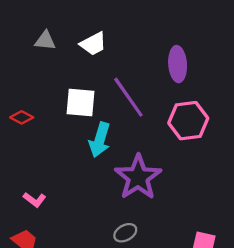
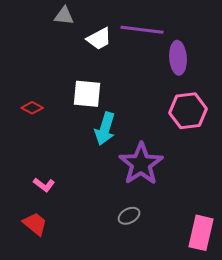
gray triangle: (45, 41) -> (64, 16), moved
purple line: (128, 97) -> (142, 30), moved, turned -48

